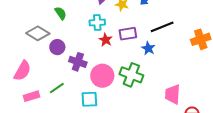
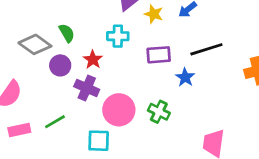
green semicircle: (61, 13) -> (67, 33), moved
red star: (106, 40) -> (93, 60), moved
green cross: (131, 75) -> (159, 112), size x0.7

